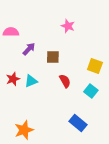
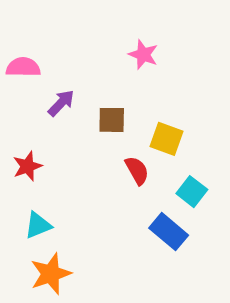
yellow square: (95, 66) -> (167, 139), moved
cyan triangle: (31, 81) -> (38, 225), moved
blue rectangle: (78, 123) -> (169, 232), moved

